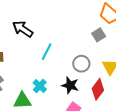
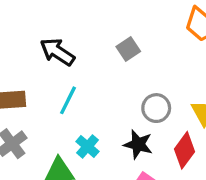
gray square: (99, 35) -> (128, 49), moved
cyan line: (47, 52) -> (68, 100), moved

